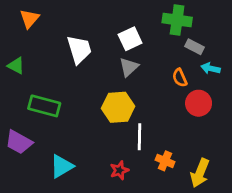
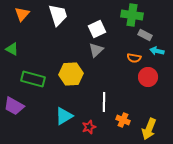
white trapezoid: (79, 50) -> (58, 15), moved
orange semicircle: (180, 78) -> (134, 58), turned -56
yellow hexagon: (118, 107) -> (71, 74), moved
cyan triangle: (62, 166) -> (64, 116), moved

